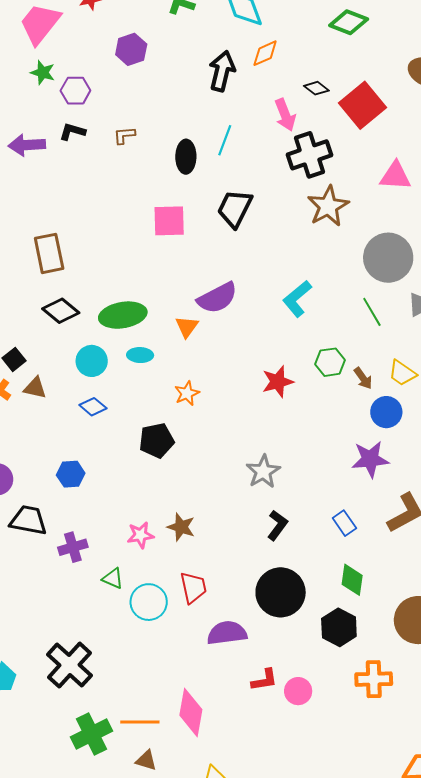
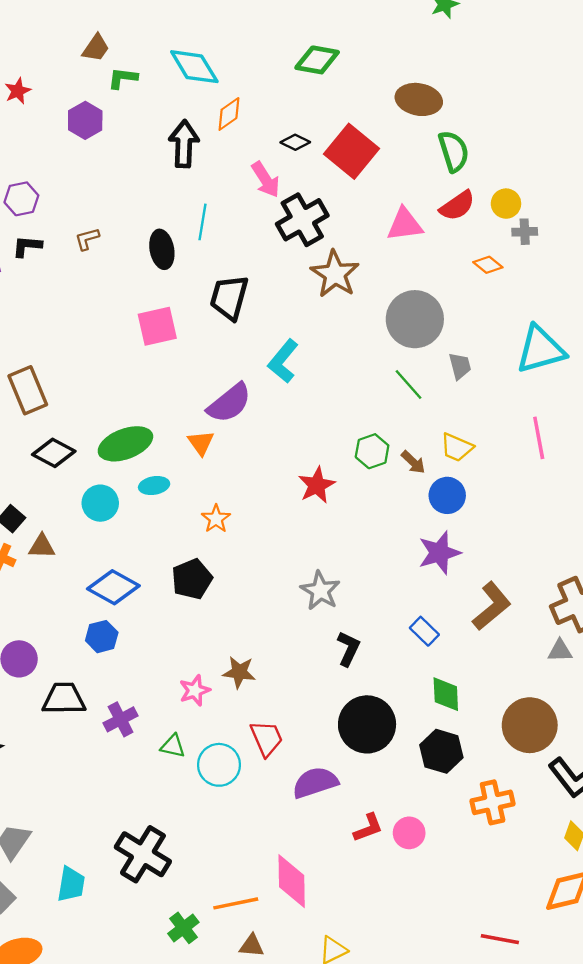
purple hexagon: (131, 49) -> (85, 120), moved
cyan L-shape: (297, 299) -> (283, 361), moved
blue diamond: (93, 407) -> (113, 587), moved, size x1.6
green cross: (92, 734) -> (183, 928), size x0.7

